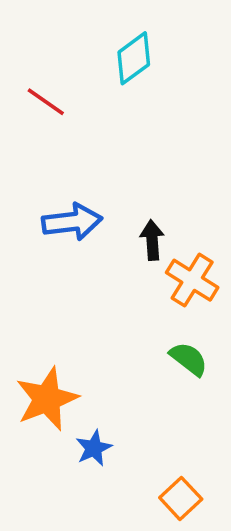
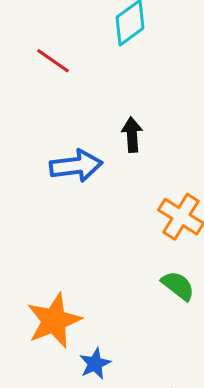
black arrow: (152, 240) -> (132, 135), moved

